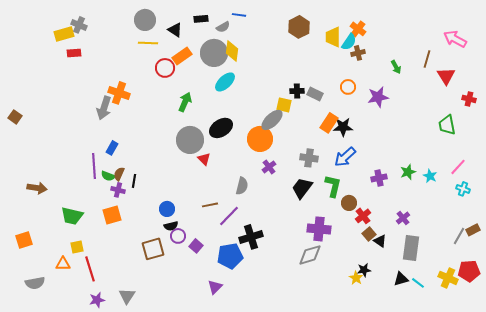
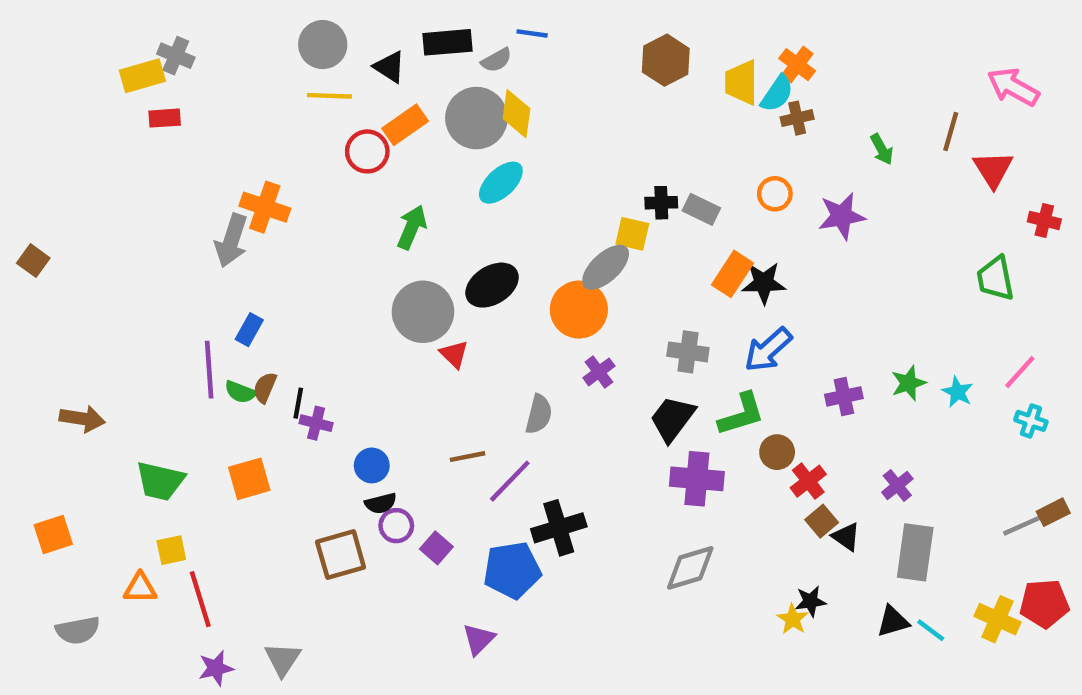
black rectangle: (201, 19) -> (447, 42), size x1.5
green L-shape: (333, 186) -> (741, 414), turned 60
purple cross: (118, 190) -> (316, 423), moved
purple cross: (319, 229) -> (697, 479), moved
gray line: (459, 236) -> (1022, 526), turned 36

